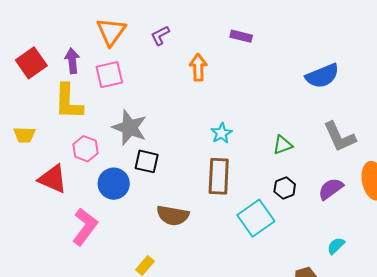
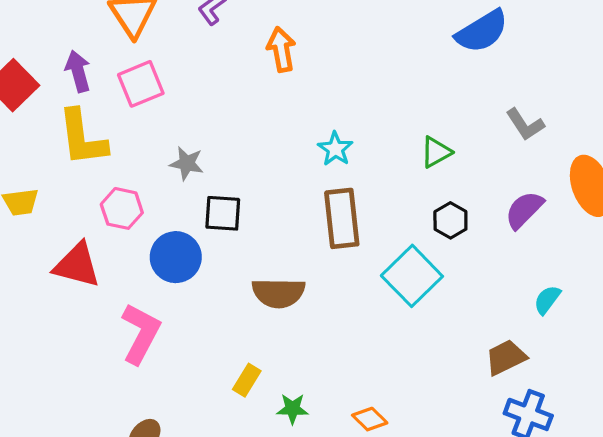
gray star: (129, 128) -> (187, 163), size x0.6
gray L-shape: (340, 137) -> (525, 124), size x0.7

